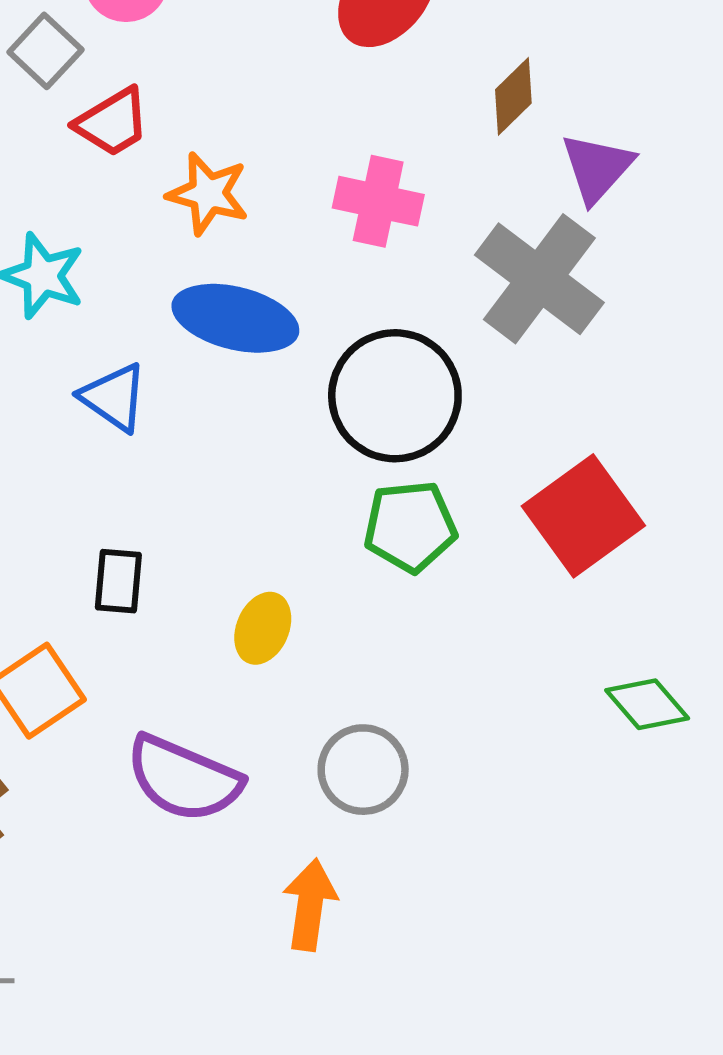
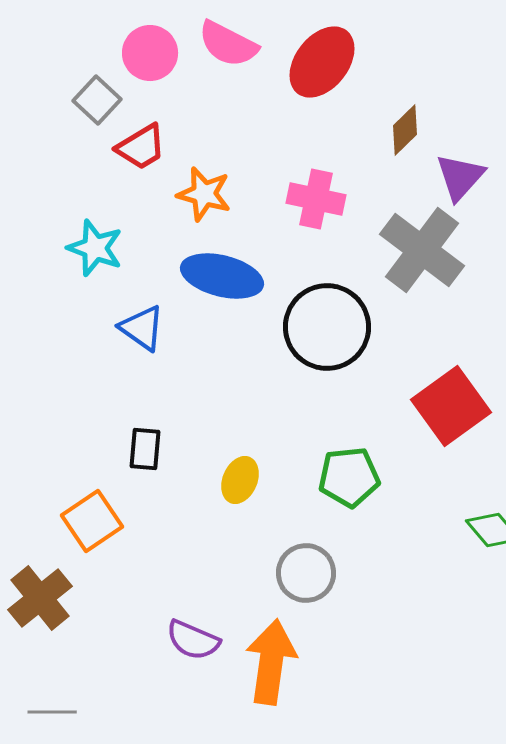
green pentagon: (410, 526) -> (349, 477), moved
purple semicircle: (184, 779) -> (193, 640), moved, size x0.7
orange arrow: (310, 905) -> (271, 662), size x1.4

